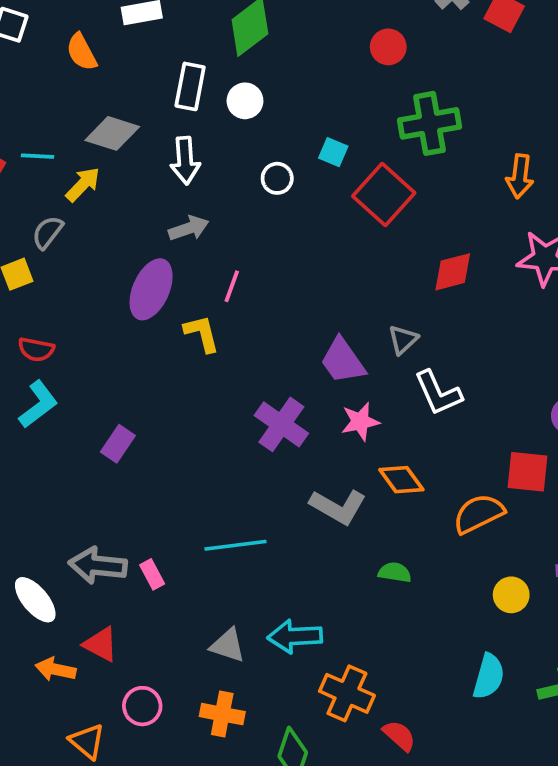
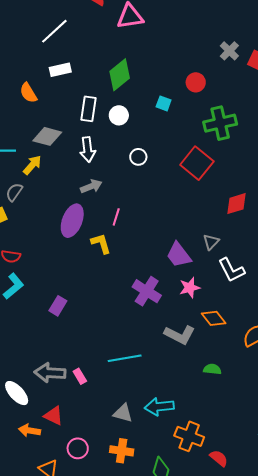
cyan square: (333, 152) -> (164, 103), moved

